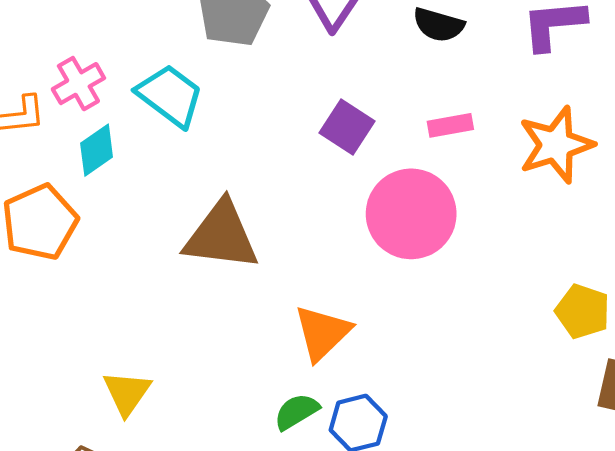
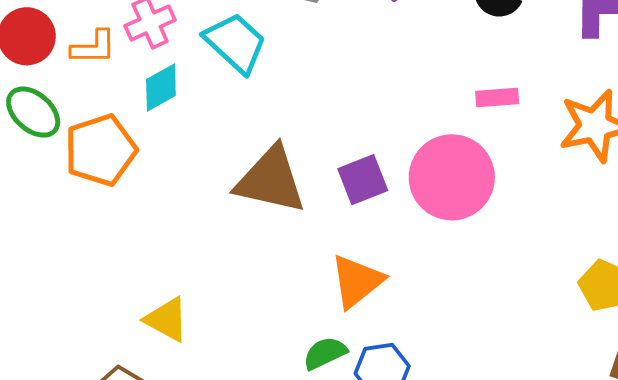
purple square: (347, 127) -> (363, 180), moved, turned 30
yellow triangle: (127, 393) -> (167, 319), turned -42

